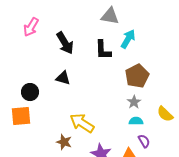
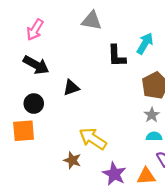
gray triangle: (110, 16) -> (92, 21), moved
black arrow: (65, 43) -> (36, 65), moved, turned -30
black triangle: (63, 78) -> (71, 88), turned -35

